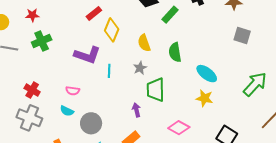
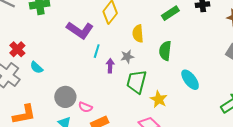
pink semicircle: (73, 91) -> (85, 107), moved
yellow star: (205, 98) -> (159, 99), moved
purple arrow: (137, 110) -> (110, 66), moved
cyan semicircle: (67, 111) -> (36, 68), moved

